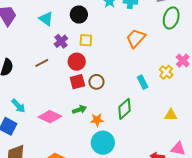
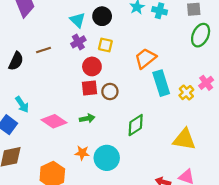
cyan triangle: (46, 19) -> (78, 20), moved
orange trapezoid: (136, 38) -> (145, 58), moved
brown line: (42, 63) -> (44, 50), moved
cyan rectangle: (143, 82) -> (161, 83), moved, size x1.6
yellow triangle: (171, 115) -> (184, 139), size x1.6
orange star: (97, 120) -> (82, 153), moved

